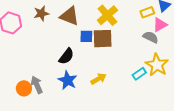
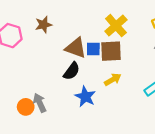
brown triangle: (69, 16) -> (76, 48), moved
yellow arrow: (99, 79) -> (113, 80), moved
blue star: (68, 80) -> (85, 97), moved

